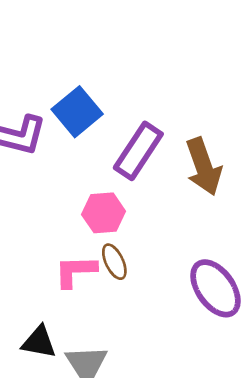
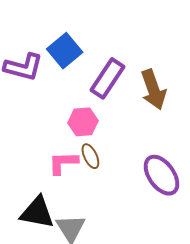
black triangle: (39, 342) -> (37, 212), size x1.4

